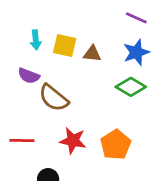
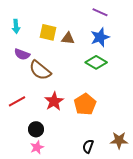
cyan arrow: (36, 40) -> (16, 26), moved
red line: (22, 141) -> (17, 101), turned -30
red star: (73, 141) -> (54, 101), turned 30

